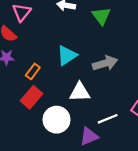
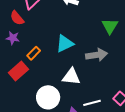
green triangle: (101, 16) -> (110, 26), moved
red rectangle: (31, 97) -> (18, 71), moved

